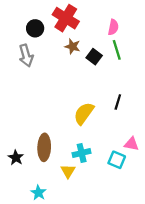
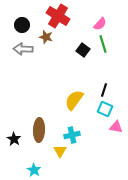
pink semicircle: (113, 27) -> (100, 24), turned 32
black circle: (35, 28) -> (22, 25), moved
brown star: (72, 46) -> (46, 37), moved
gray arrow: (26, 56) -> (23, 49), turned 108
cyan square: (117, 160) -> (105, 109), moved

